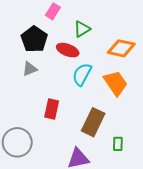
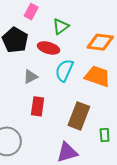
gray triangle: (30, 69) -> (30, 77), moved
orange trapezoid: (116, 83) -> (97, 76), turned -32

